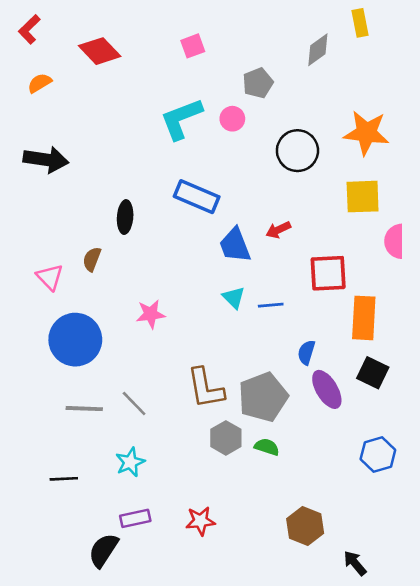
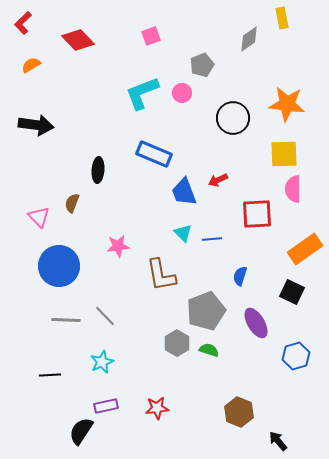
pink semicircle: (394, 241) -> (293, 189), moved
orange rectangle: (364, 318) -> (305, 249), moved, turned 52
brown L-shape: (206, 388) -> (161, 275), moved
purple ellipse: (327, 389) -> (256, 323), moved

